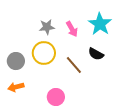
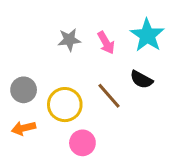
yellow circle: (44, 53) -> (65, 105), moved

